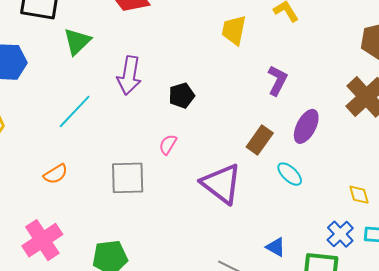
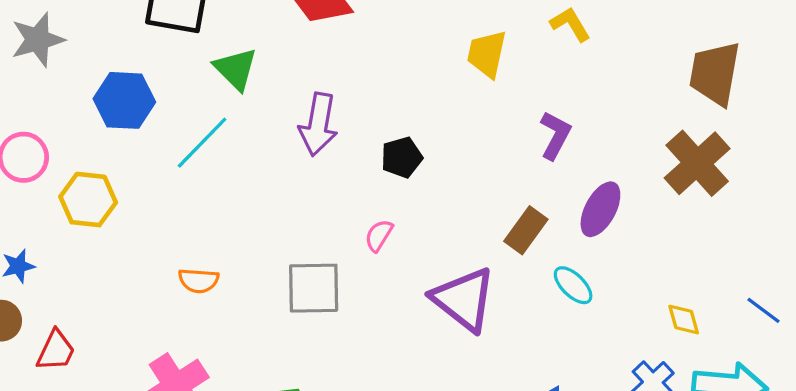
green triangle: (77, 41) -> (236, 69), turned -32
cyan line: (75, 112) -> (202, 143), moved
orange semicircle: (56, 174) -> (199, 281), turned 35

